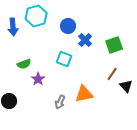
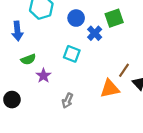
blue arrow: (13, 27) -> (17, 31), moved
green square: (114, 45) -> (114, 18), moved
orange triangle: (84, 94) -> (110, 89), moved

